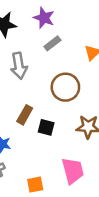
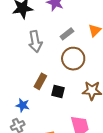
gray rectangle: (52, 43) -> (67, 34), moved

